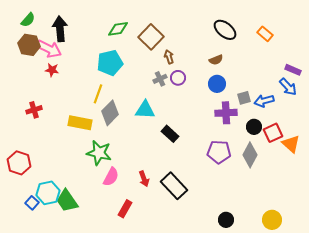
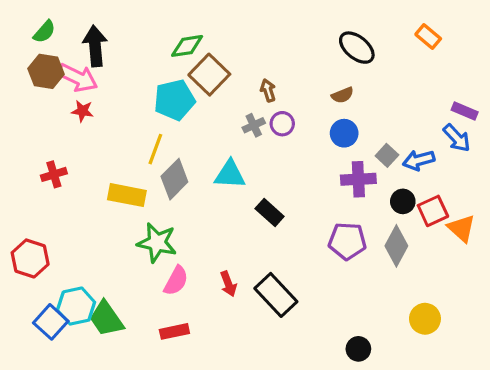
orange rectangle: (265, 34) -> (428, 36), moved
brown square: (151, 37) -> (209, 75), moved
gray square: (244, 98) -> (387, 155), turned -32
blue square: (32, 203) -> (51, 322), size x1.5
red rectangle: (125, 209) -> (174, 331), moved, turned 48
yellow circle: (272, 220) -> (425, 319), moved

